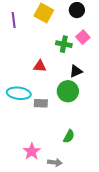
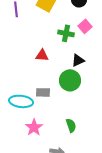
cyan ellipse: (19, 93) -> (21, 101), moved
green semicircle: (69, 136) -> (71, 125), turned -48
pink star: (32, 151) -> (34, 127), moved

